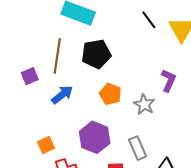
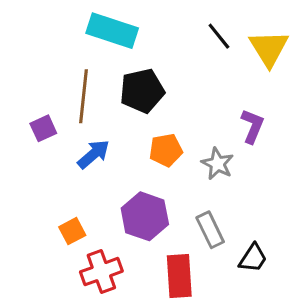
orange pentagon: (110, 94) -> (166, 150), turned -30

